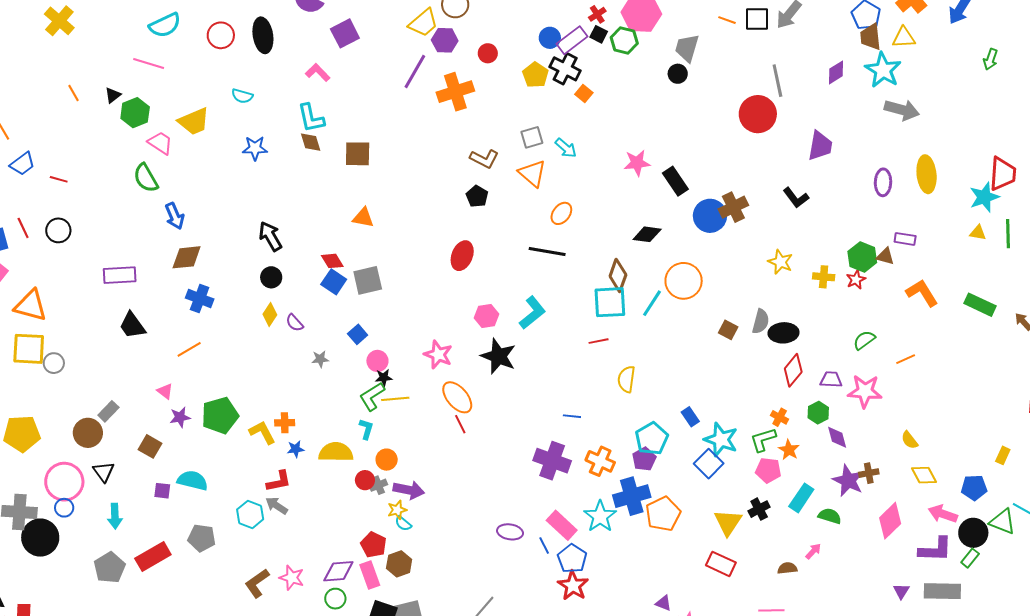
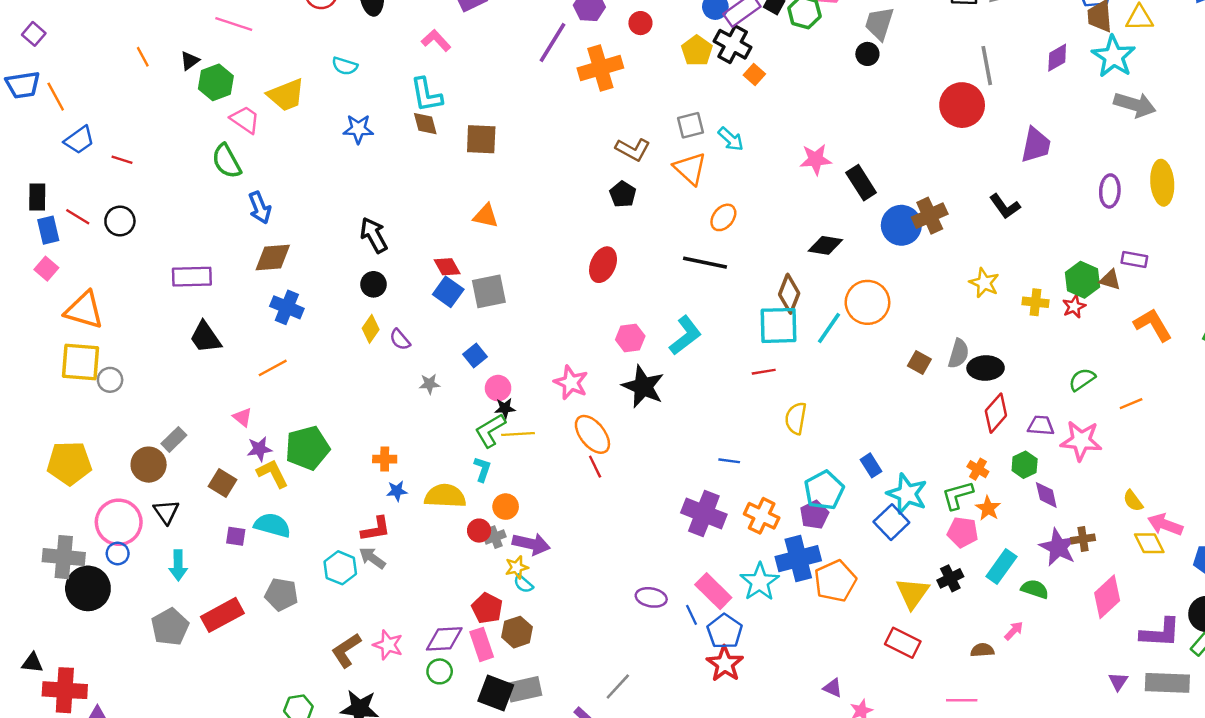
red line: (23, 228) -> (78, 217), turned -35
yellow L-shape: (262, 432) -> (273, 474), moved
pink arrow: (943, 514) -> (1165, 525), moved

